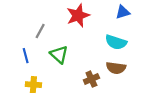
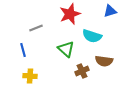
gray line: (40, 31) -> (36, 28), turned 40
cyan semicircle: (116, 42) -> (92, 36), moved
green triangle: (59, 54) -> (66, 49), moved

